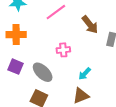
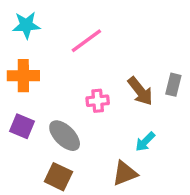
brown arrow: (90, 25) -> (140, 91), moved
cyan arrow: (85, 74) -> (145, 142), moved

